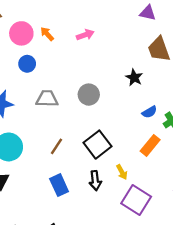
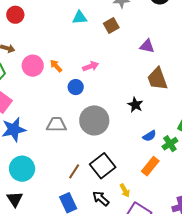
blue circle: (27, 64) -> (76, 87), moved
gray circle: (89, 95) -> (94, 120), size x1.5
brown line: (56, 146) -> (74, 171), moved
black arrow: (95, 181) -> (101, 198), turned 138

